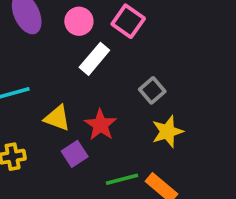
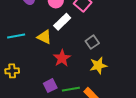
yellow triangle: (57, 118) -> (44, 37), moved
purple square: (75, 154) -> (50, 86), moved

